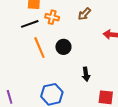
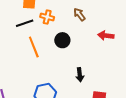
brown arrow: (84, 14) -> (79, 14), turned 96
black circle: (63, 47) -> (62, 40), moved

